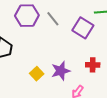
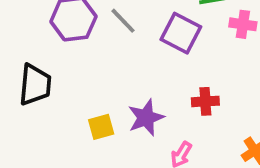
yellow square: (37, 74) -> (101, 127), turned 32

